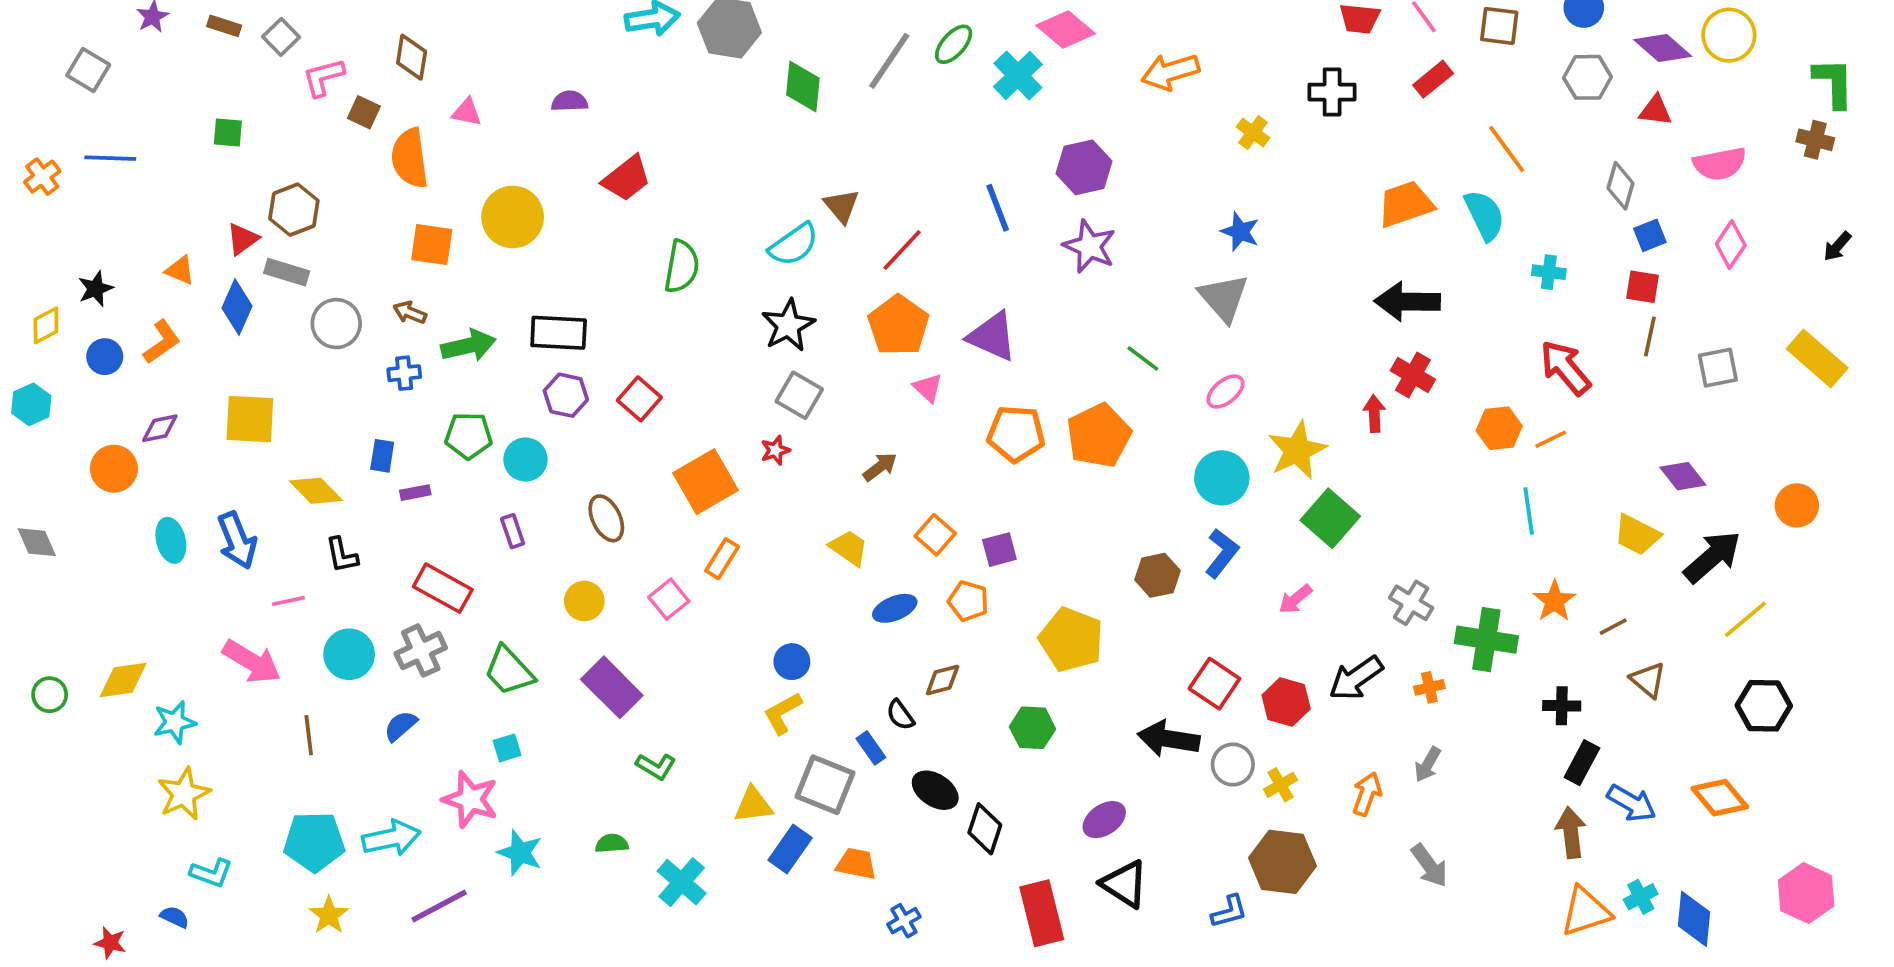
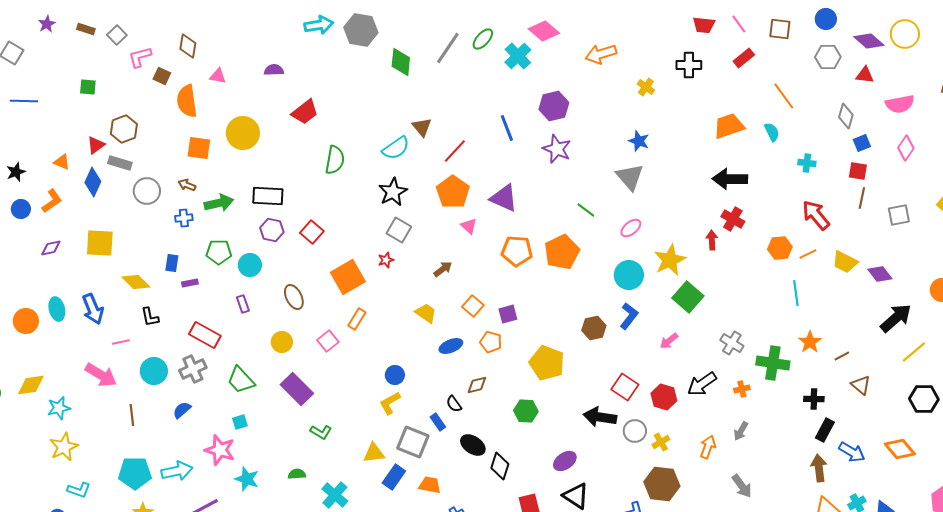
cyan semicircle: (1485, 215) -> (772, 132), size x0.7
orange circle: (114, 469) -> (26, 321), moved
yellow trapezoid: (1637, 535) -> (845, 262), moved

